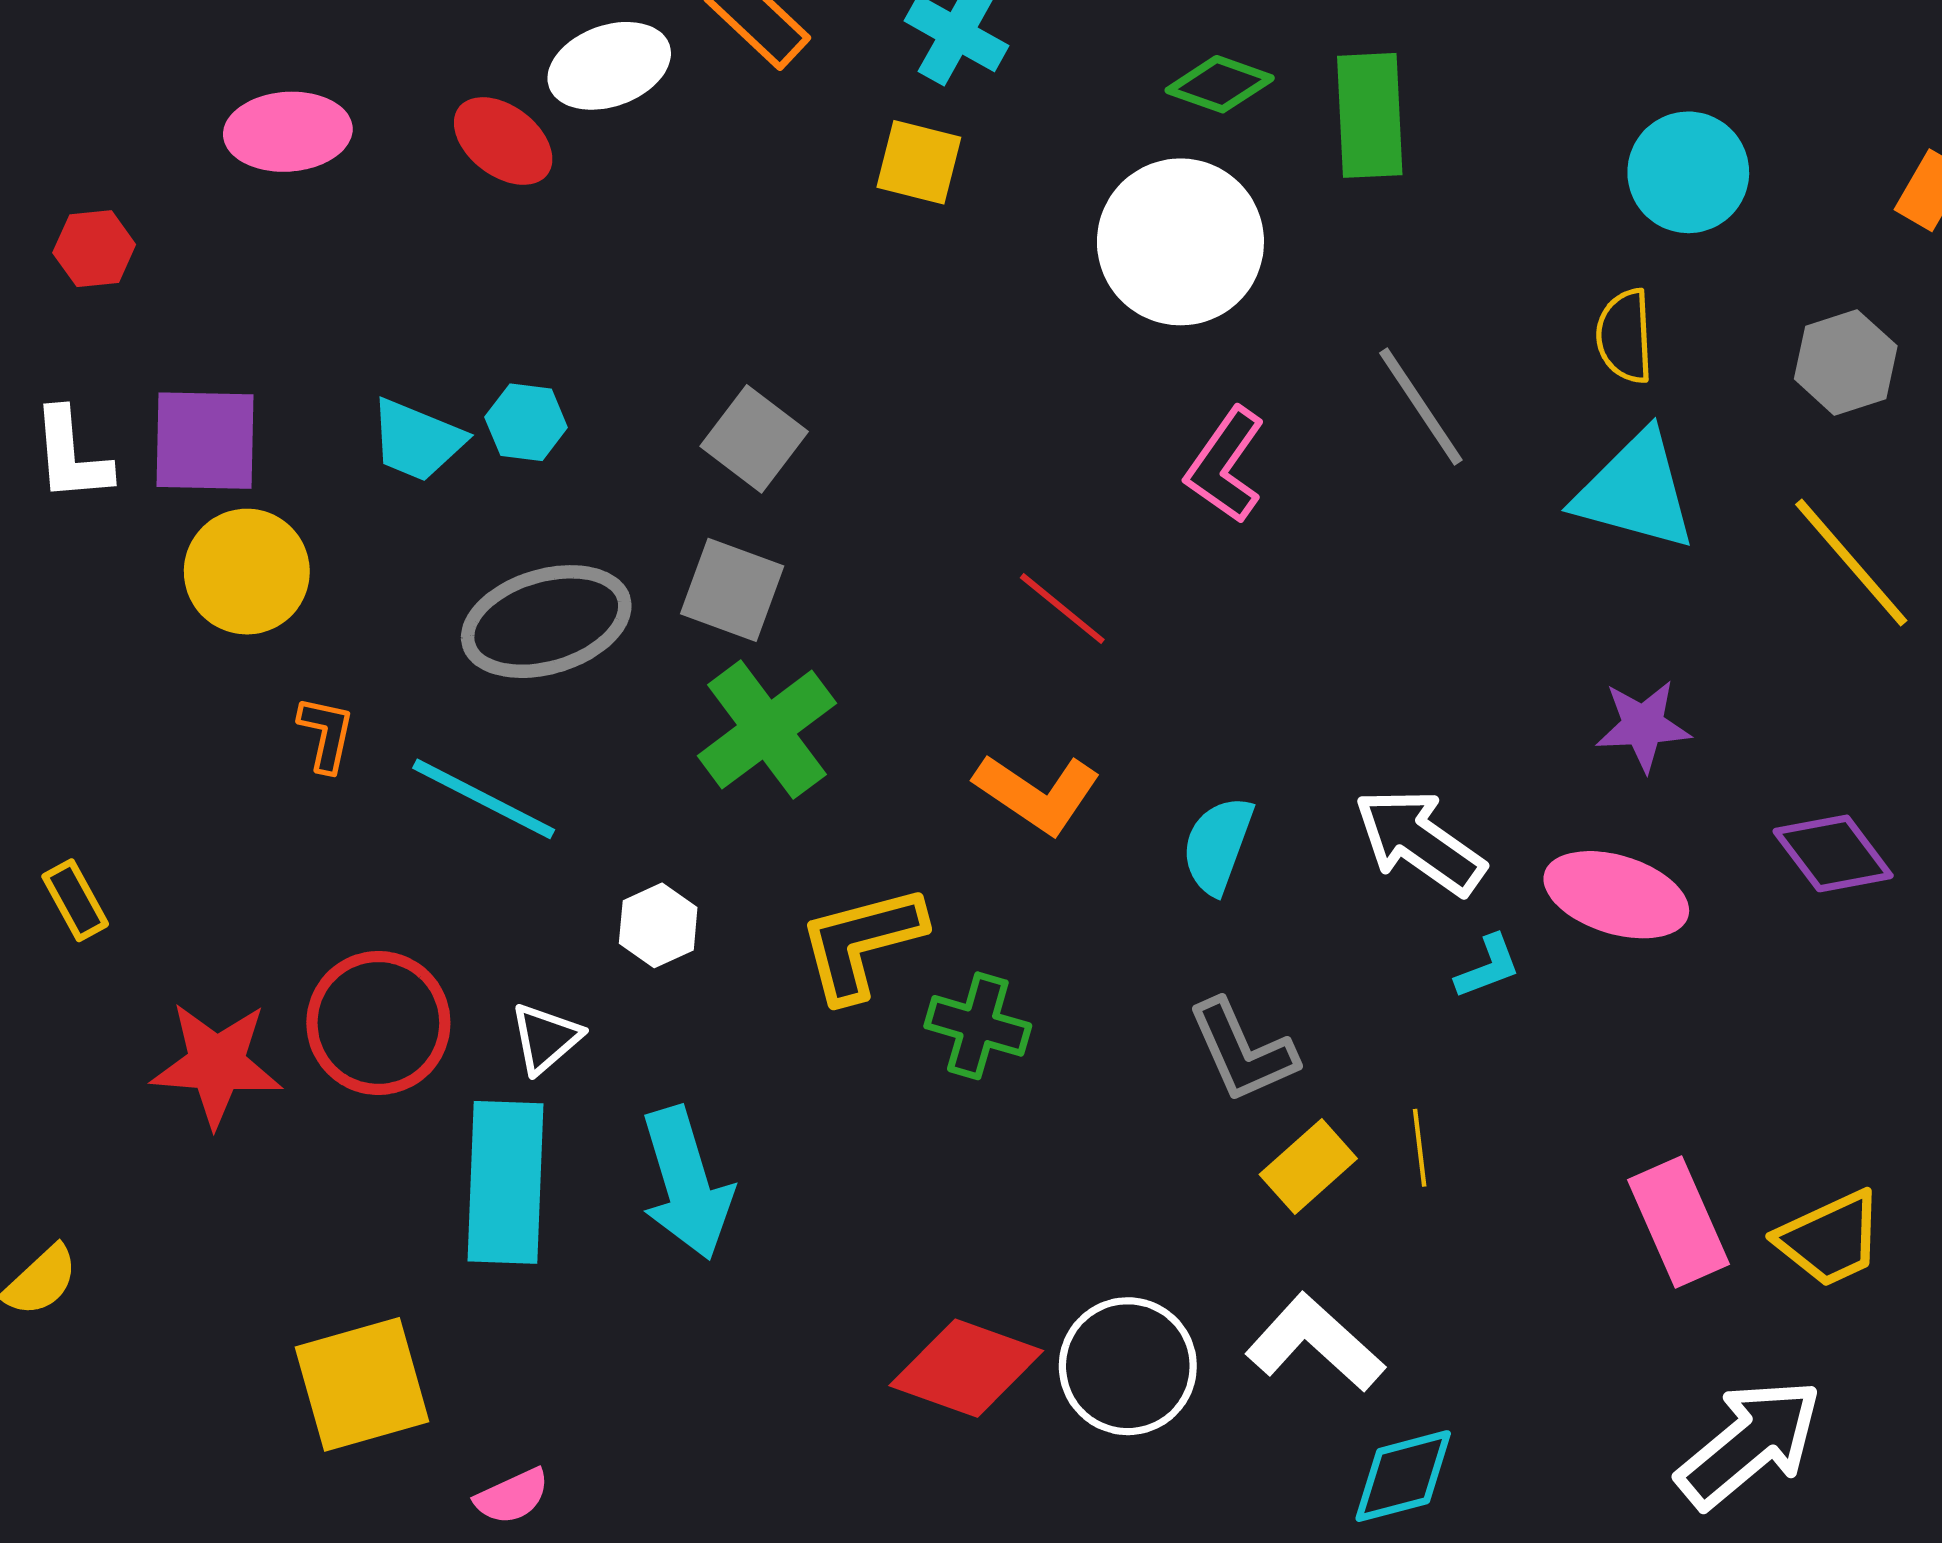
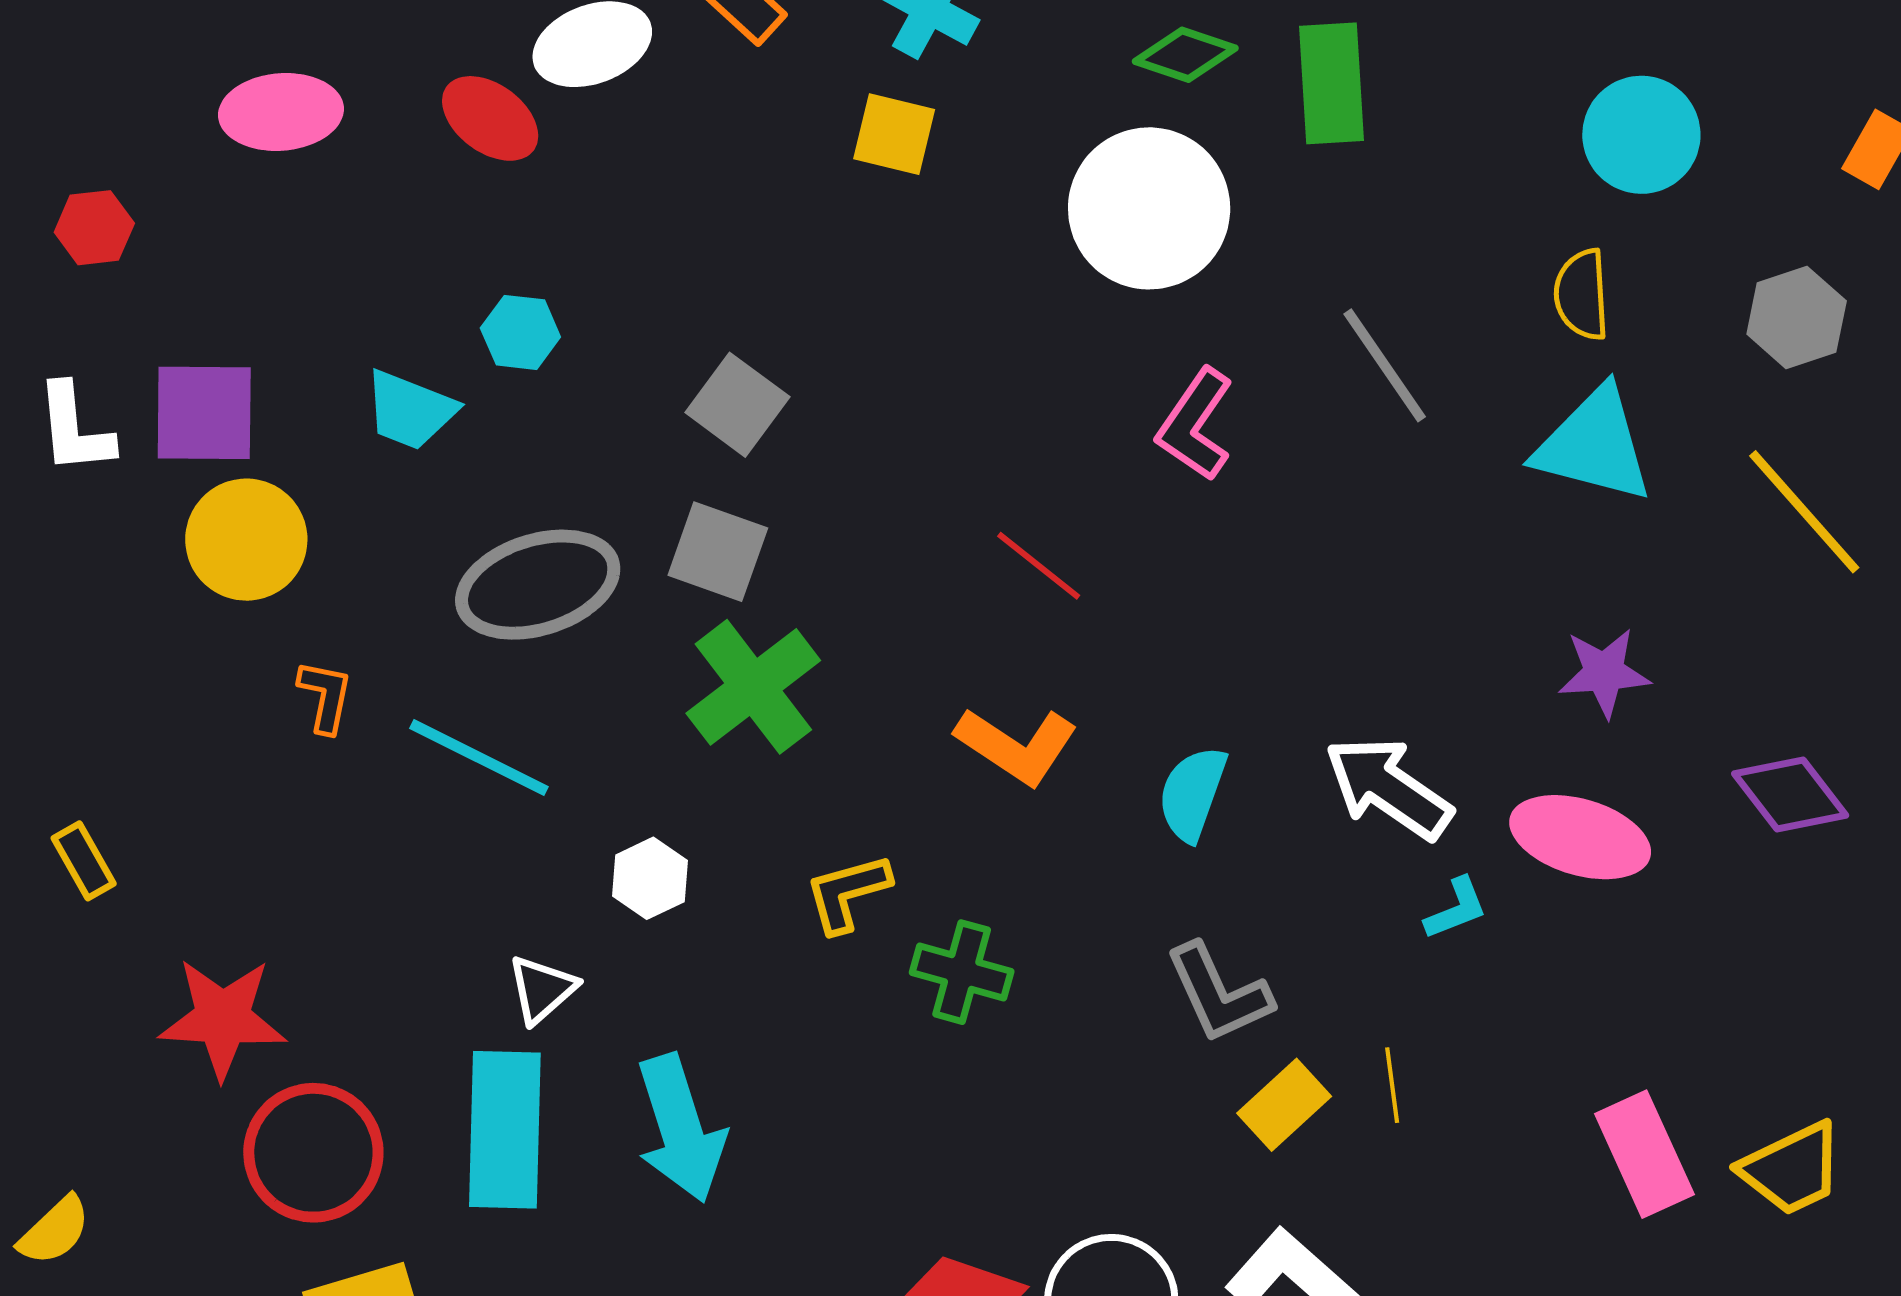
cyan hexagon: (526, 422) -> (520, 332), moved
yellow L-shape: (861, 943) -> (847, 893), size x0.7
red circle: (378, 1023) -> (313, 1153), moved

